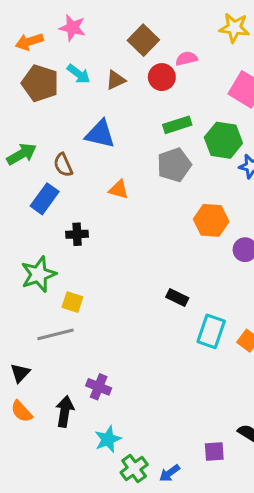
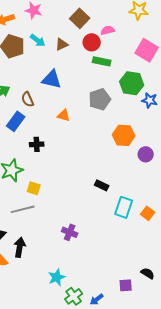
green rectangle: (177, 125) -> (102, 61), moved, turned 30
purple cross: (99, 387) -> (70, 232), moved
black arrow: (65, 411) -> (20, 247), moved

